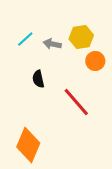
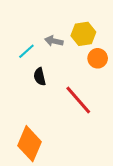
cyan line: (25, 39) -> (26, 51), moved

